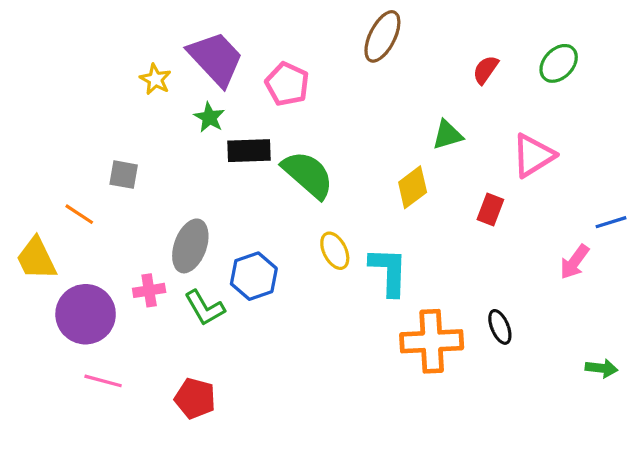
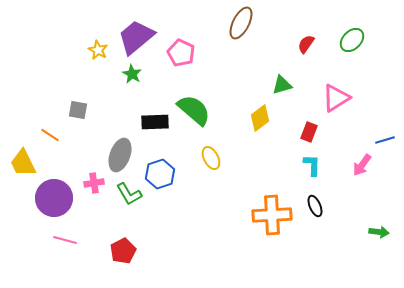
purple trapezoid: (216, 59) -> (136, 37), turned -87
black rectangle: (249, 151) -> (155, 122), moved
cyan L-shape: (389, 271) -> (312, 165), moved, size x0.7
red pentagon: (195, 398) -> (123, 251), turned 30

